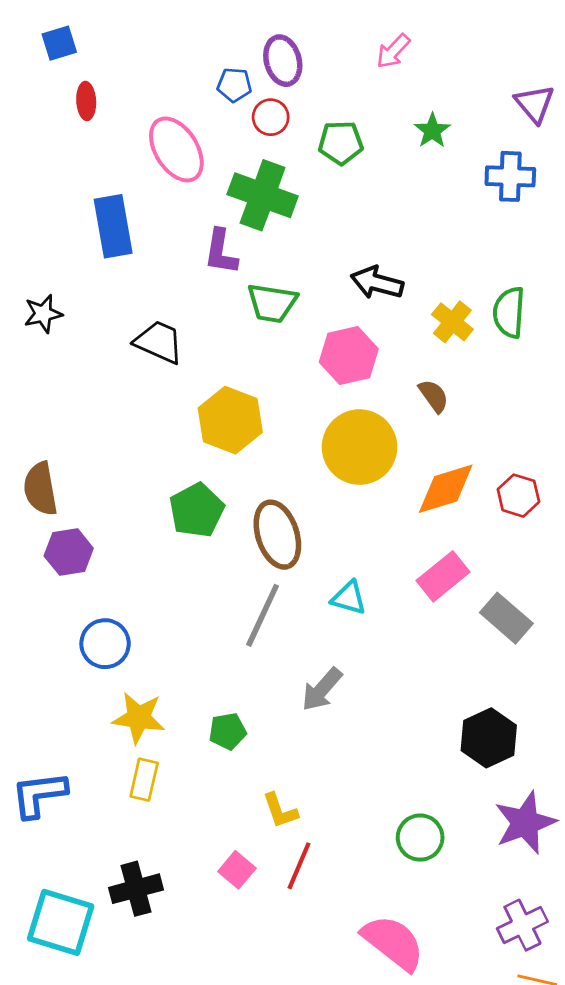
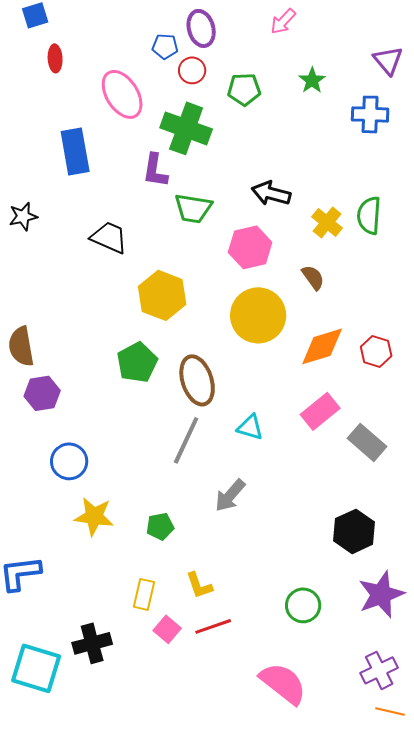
yellow rectangle: (144, 780) -> (144, 594), moved
red line: (299, 866) -> (213, 626), turned 48

